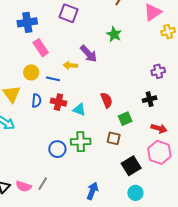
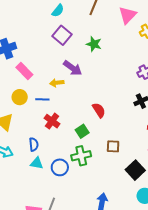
purple square: (69, 13) -> (62, 35), moved, turned 30
blue semicircle: (37, 101) -> (34, 144), moved
red cross: (58, 102) -> (52, 121), turned 35
cyan triangle: (79, 110) -> (37, 163), moved
green square: (125, 119) -> (82, 131), moved

